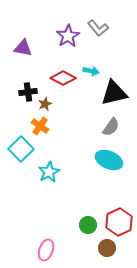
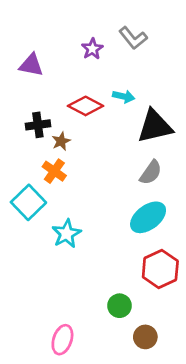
purple star: (68, 36) -> (92, 49), size x0.7
cyan ellipse: (109, 160) -> (148, 217), turned -60
red hexagon: (119, 222) -> (160, 269), moved

